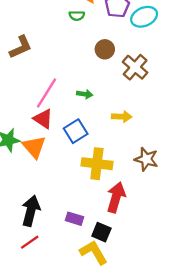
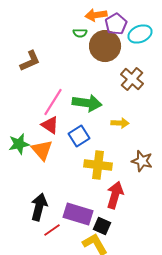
brown circle: (105, 49) -> (105, 46), moved, size x1.8
green arrow: (85, 94) -> (87, 103), size x2.0
purple rectangle: (75, 219) -> (78, 214), size x1.8
red line: (30, 242) -> (52, 230), moved

